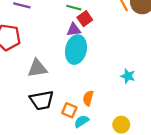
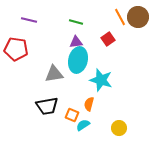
red square: (85, 19) -> (108, 39), moved
gray triangle: (37, 68) -> (54, 74), moved
cyan star: (128, 76) -> (101, 80), moved, size x1.6

